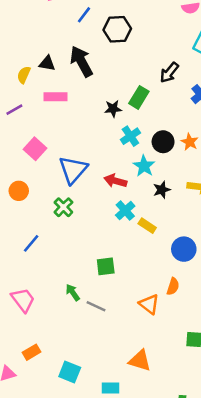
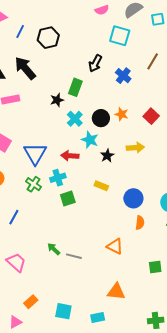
cyan cross: (125, 211) -> (58, 178), moved, turned 35
green square: (106, 266) -> (68, 198), moved
orange semicircle: (173, 286) -> (140, 223), moved

